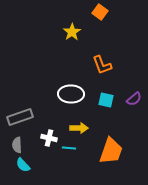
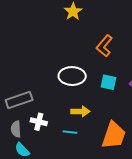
orange L-shape: (102, 65) -> (104, 46), turned 60
white cross: (49, 138) -> (39, 122), moved

